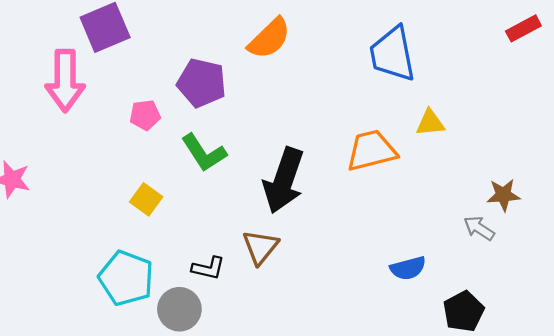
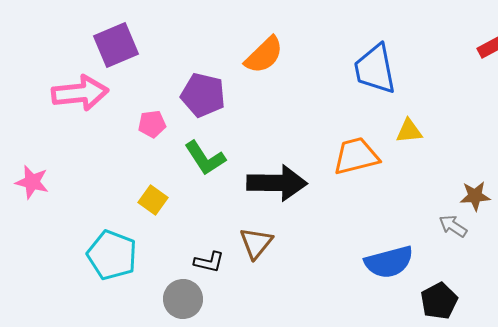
pink arrow: (65, 81) -> (80, 93), turned -96
black arrow: (284, 181) -> (277, 183), turned -108
blue semicircle: (408, 268) -> (389, 262), size x1.5
cyan pentagon: (126, 278) -> (112, 255), moved

